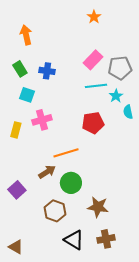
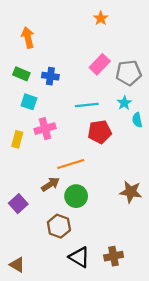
green rectangle: (20, 69) -> (21, 74), turned -35
cyan line: (96, 86) -> (87, 105), moved
brown star: (98, 207) -> (131, 192), moved

